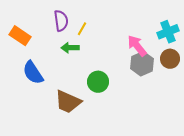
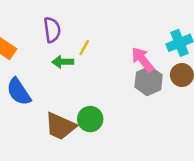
yellow line: (82, 29) -> (84, 48), moved
green circle: (98, 82) -> (90, 119), moved

